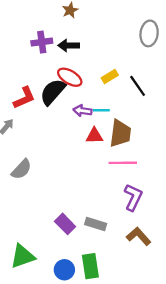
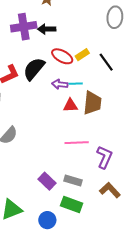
purple cross: (42, 42) -> (24, 27), size x1.4
red ellipse: (70, 77) -> (62, 56), moved
pink line: (123, 163) -> (77, 143), moved
green rectangle: (90, 266) -> (72, 205), moved, turned -60

